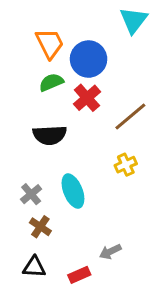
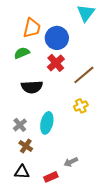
orange trapezoid: (50, 43) -> (32, 28), turned 40
green semicircle: (51, 82) -> (22, 53), moved
cyan ellipse: (73, 191) -> (47, 123), turned 35

